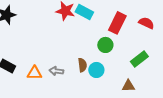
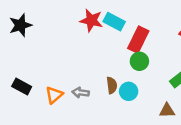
red rectangle: (117, 23) -> (138, 40), moved
orange triangle: (34, 73) -> (54, 95), turned -42

